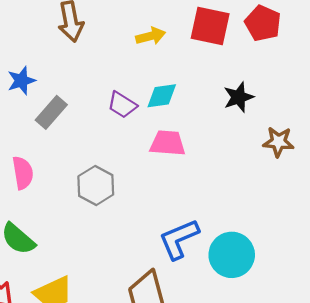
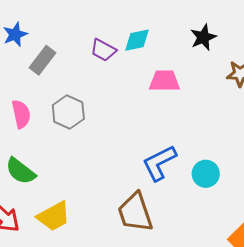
pink trapezoid: (168, 143) -> (164, 81), moved
gray hexagon: (96, 185) -> (68, 112), moved
cyan circle: (232, 255) -> (206, 174), size x0.7

